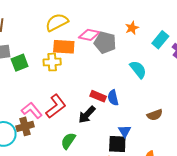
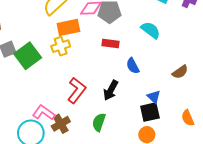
green square: (20, 63) -> (28, 56), size x1.4
red rectangle: (98, 96) -> (110, 44), moved
pink L-shape: (32, 110) -> (44, 113), moved
brown cross: (25, 126) -> (61, 124), moved

